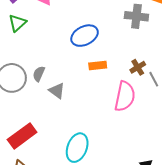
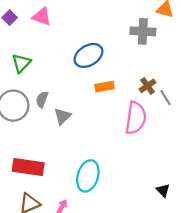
green triangle: (17, 23) -> (21, 63), moved
gray triangle: (57, 91) -> (62, 116), turned 42
red rectangle: (22, 136) -> (28, 167), turned 48

